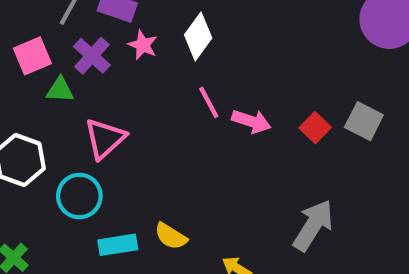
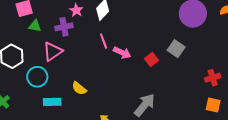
purple cross: (92, 56) -> (64, 27), moved, turned 30
gray square: (364, 121) -> (176, 49), moved
yellow semicircle: (171, 236) -> (79, 88), moved

